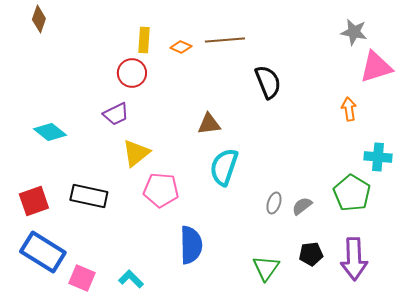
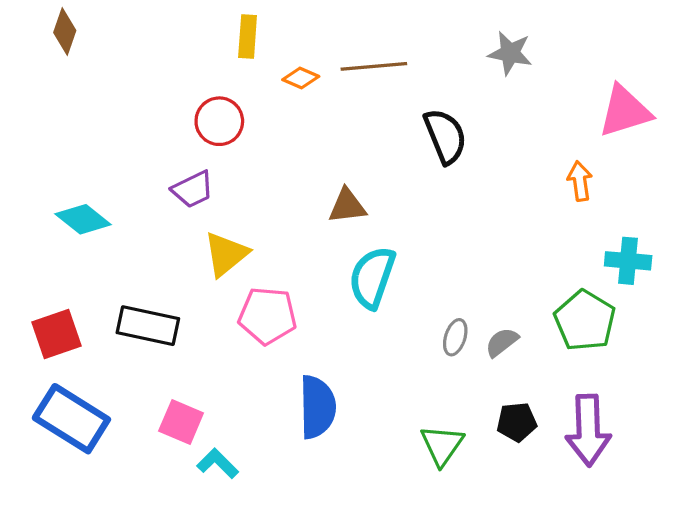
gray star: (354, 32) -> (510, 53), moved
yellow rectangle: (144, 40) -> (248, 37), moved
pink square: (82, 278) -> (181, 422), moved

